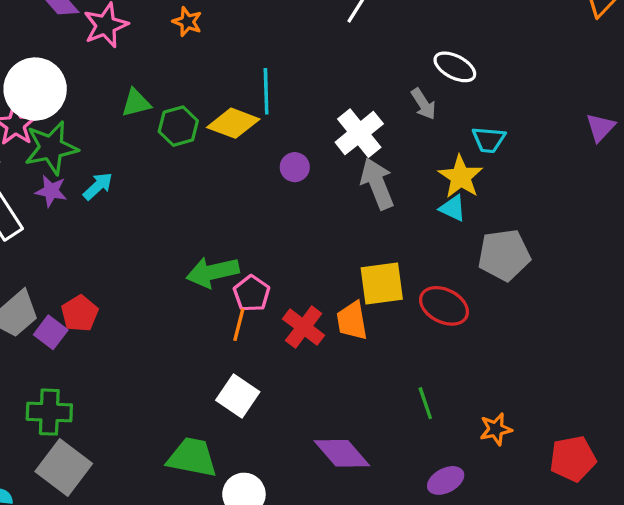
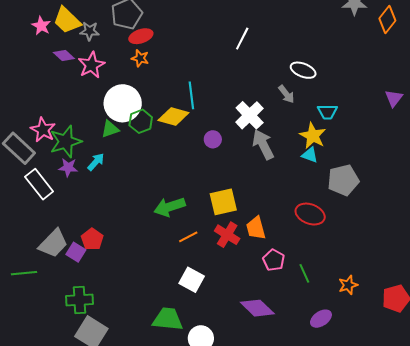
white circle: (35, 89) -> (123, 103), moved
green triangle: (136, 103) -> (110, 129), moved
yellow square: (382, 284) -> (223, 202), moved
pink pentagon: (252, 293) -> (274, 260), moved
orange line: (239, 325) -> (188, 237), turned 54

